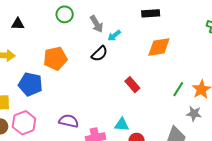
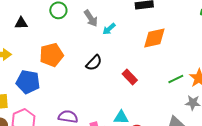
black triangle: (18, 24) -> (21, 23), moved
black semicircle: (99, 54) -> (94, 63), moved
green line: (178, 89) -> (176, 79), turned 35

